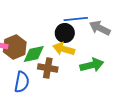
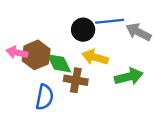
black circle: (65, 33) -> (83, 30), moved
green diamond: (34, 54) -> (59, 63), turned 75

